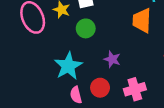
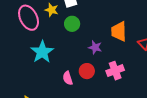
orange trapezoid: (142, 21) -> (119, 31), moved
cyan star: (68, 66) -> (42, 52), moved

